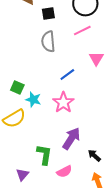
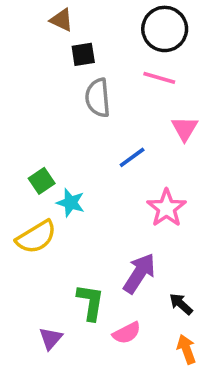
black square: (48, 14) -> (83, 54), moved
pink line: (82, 30) -> (159, 78), turned 42
green square: (17, 88) -> (42, 181), turned 32
pink star: (63, 102) -> (166, 208), moved

